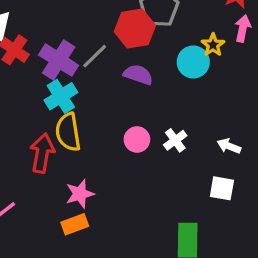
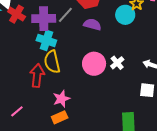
purple cross: (59, 60) -> (44, 19), turned -30
cyan cross: (61, 96) -> (46, 40), turned -36
pink circle: (137, 139) -> (94, 64), size x1.5

